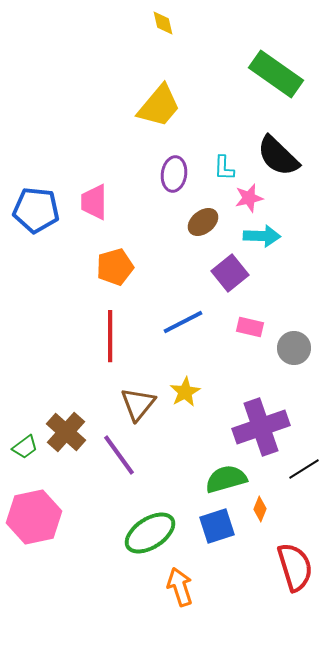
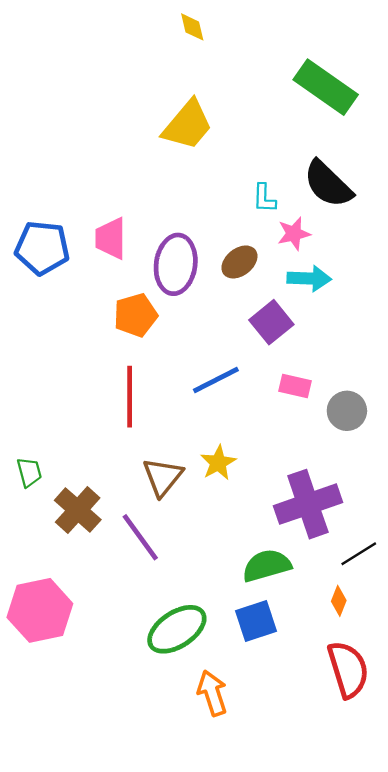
purple ellipse: (174, 174) -> (176, 264), moved, size x1.4
green trapezoid: (25, 447) -> (29, 472), moved, turned -68
orange diamond: (260, 509) -> (339, 601), moved

